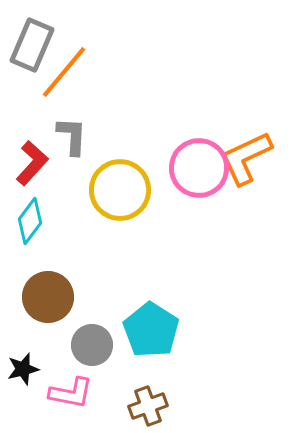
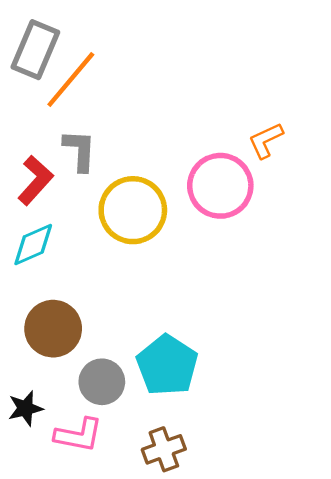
orange L-shape: (246, 158) -> (266, 140), moved, size x0.6
cyan diamond: (30, 221) -> (33, 244), turned 30

